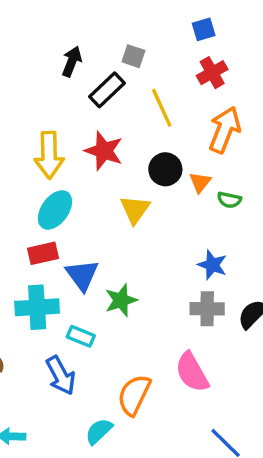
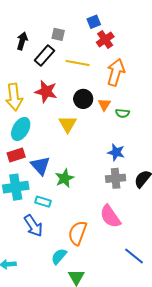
blue square: (204, 29) -> (94, 22), moved
yellow line: (162, 108) -> (78, 63), turned -50

